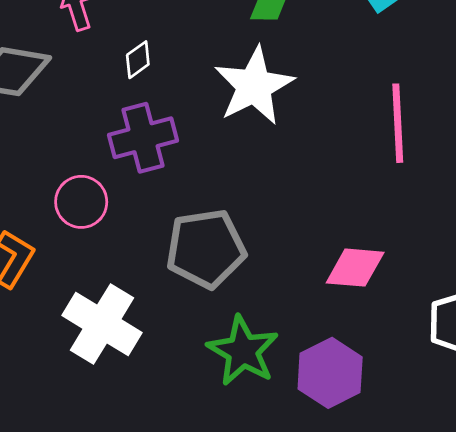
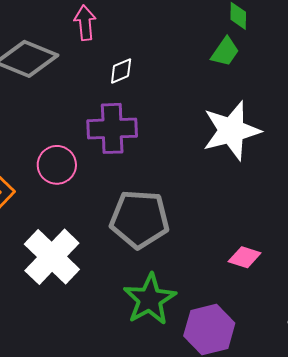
white star: (254, 86) -> (231, 131), moved
pink diamond: (355, 268) -> (245, 257), size x0.7

